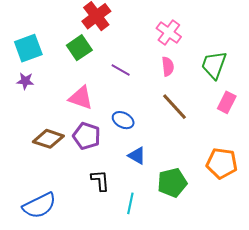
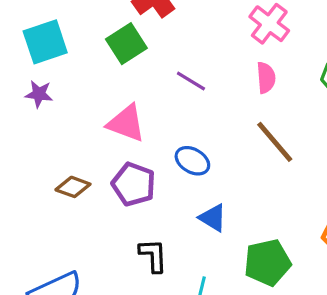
brown diamond: (48, 139) -> (73, 187), size x0.7

